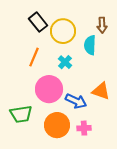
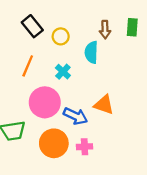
yellow circle: (63, 31) -> (61, 36), size x0.6

